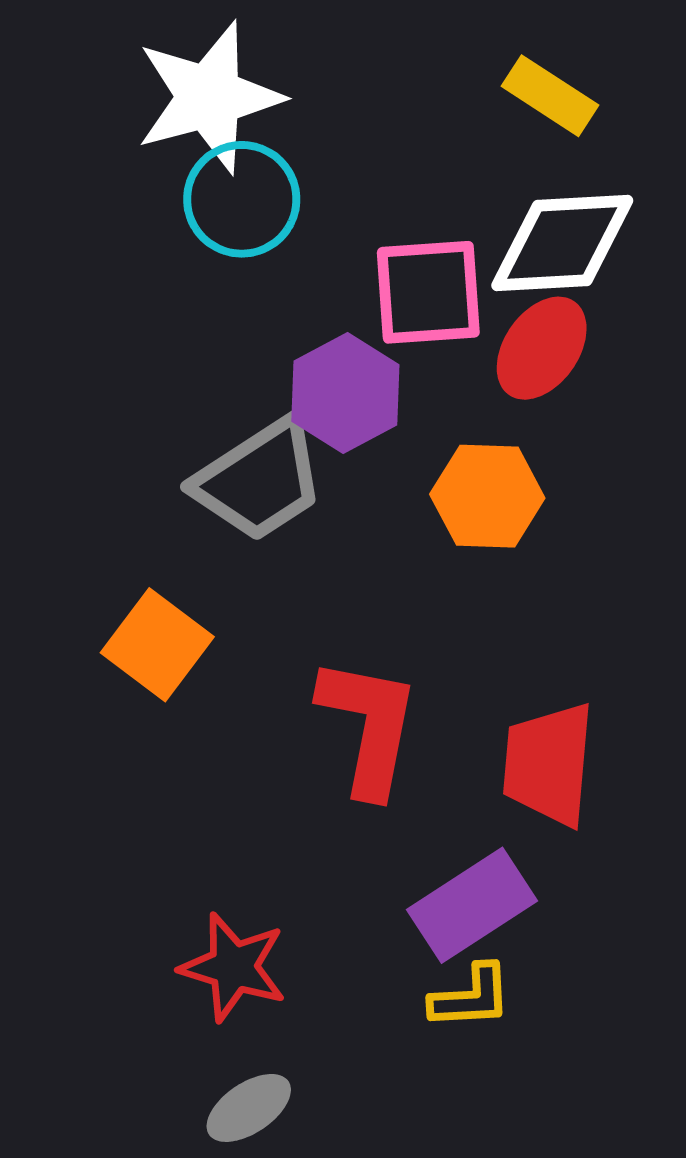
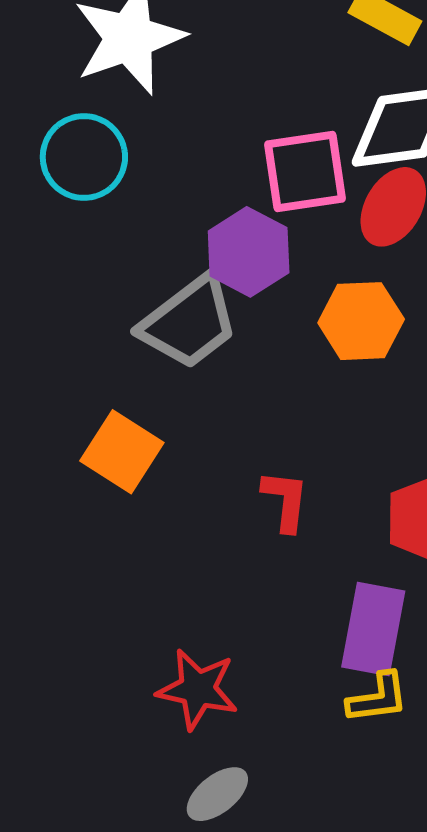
cyan circle: (242, 199) -> (84, 157), moved
red L-shape: (369, 726) -> (285, 501), size x0.6
purple rectangle: (472, 905) -> (373, 629), turned -42

